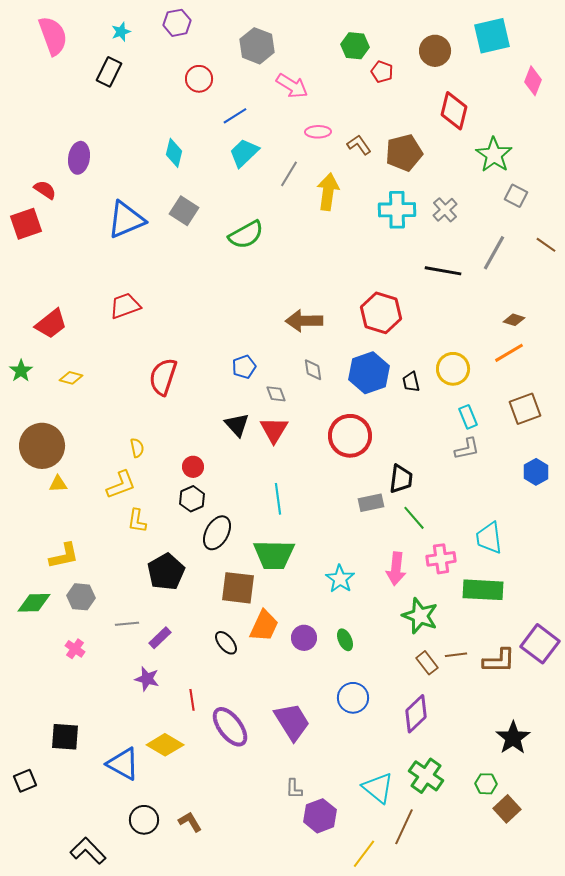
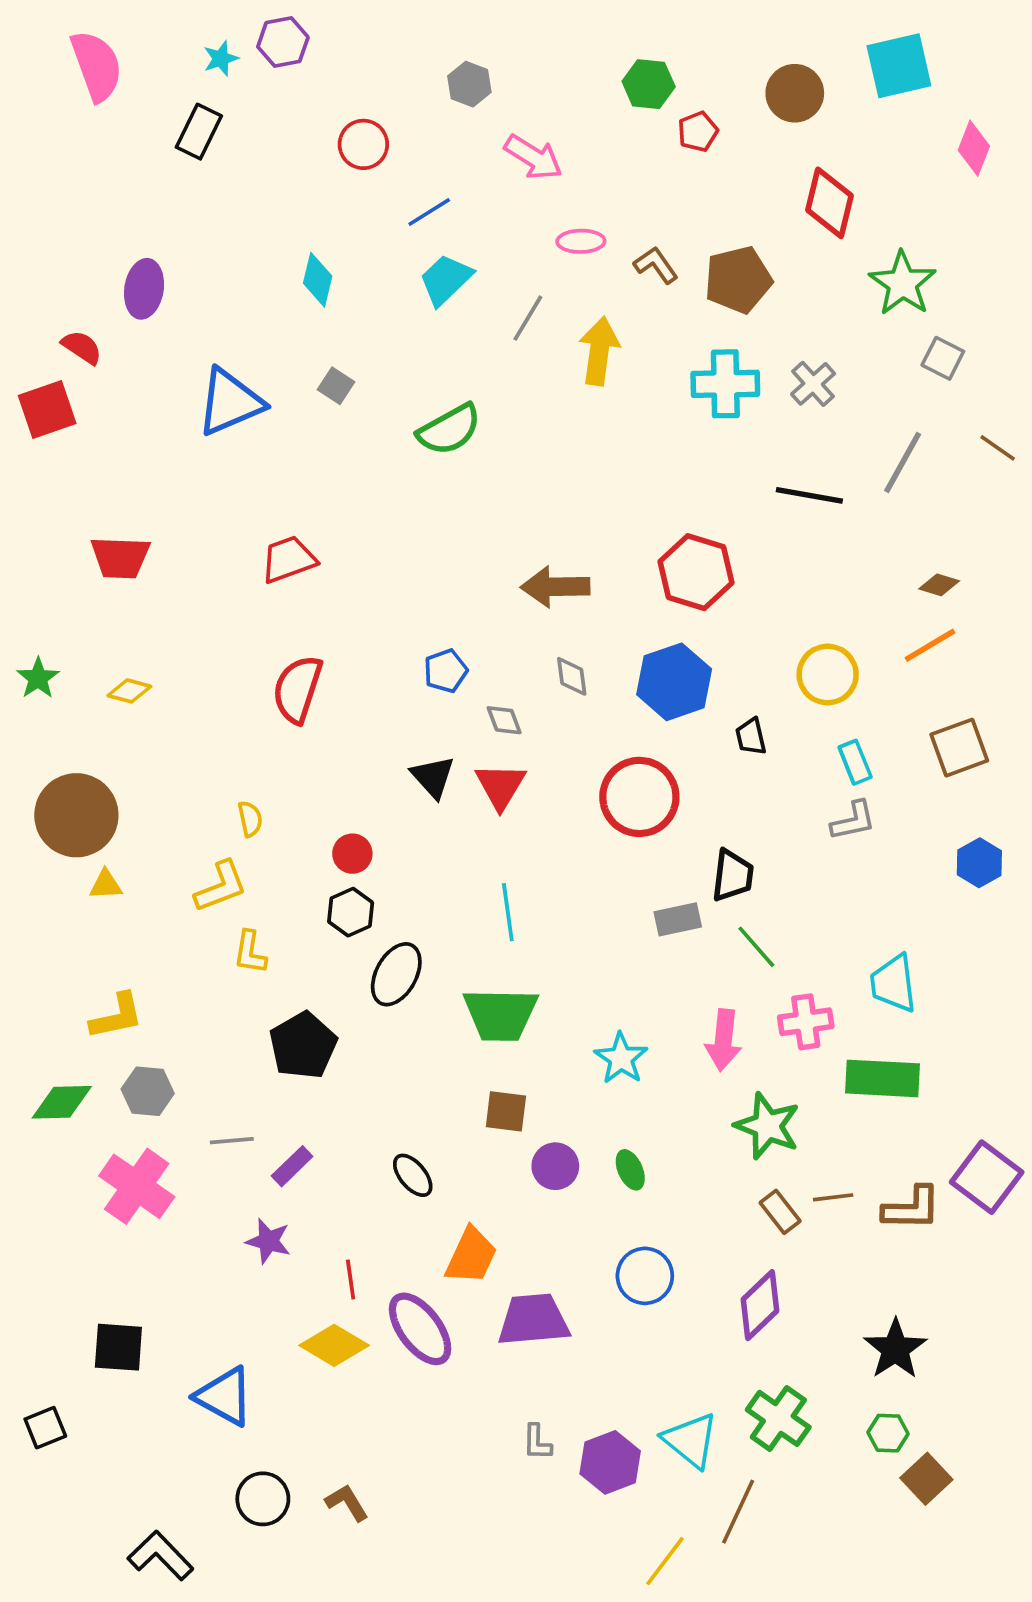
purple hexagon: (177, 23) -> (283, 42), moved
gray hexagon: (257, 46) -> (469, 84), size x0.7
red pentagon: (382, 72) -> (698, 132), turned 30
gray square: (184, 211) -> (336, 386), size x0.7
red trapezoid: (125, 306) -> (288, 559), moved
red trapezoid: (51, 324) -> (120, 558), moved, turned 40
black trapezoid: (411, 382) -> (751, 737), moved
brown square: (238, 588) -> (506, 1111), moved, size x0.7
orange trapezoid: (264, 626) -> (471, 1256), moved
pink cross: (75, 649) -> (137, 1186), size x2.0
purple trapezoid: (292, 722) -> (533, 1320), turned -63
black star: (513, 738) -> (895, 1349), moved
yellow diamond: (165, 745) -> (334, 1345), moved
purple hexagon: (320, 816) -> (610, 1462), moved

